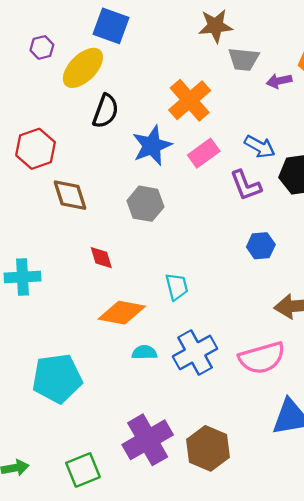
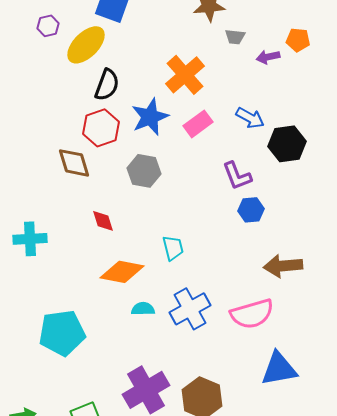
gray trapezoid: (244, 59) -> (235, 37), size x0.7
red hexagon: (36, 149) -> (101, 128), moved
purple L-shape: (246, 185) -> (237, 176), moved

